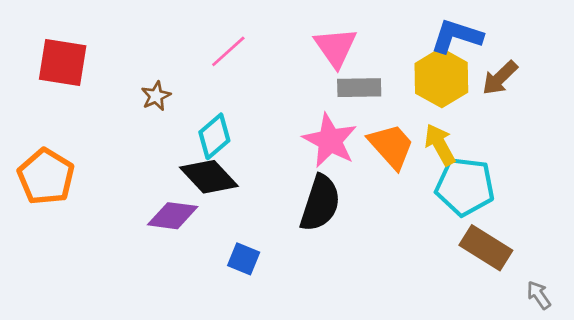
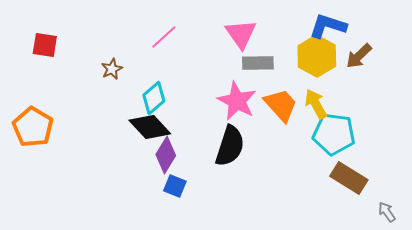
red square: (63, 63) -> (45, 45), size x0.7
purple diamond: (173, 216) -> (166, 155), moved, turned -66

